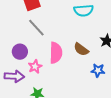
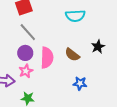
purple circle: (20, 52) -> (25, 53), moved
blue star: (98, 70) -> (80, 83), moved

